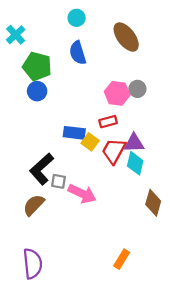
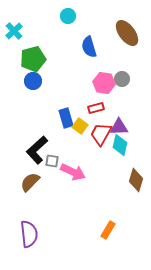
brown ellipse: (126, 37) -> (127, 33), moved
blue semicircle: (78, 53) -> (89, 47), moved
green pentagon: (37, 66) -> (33, 59), turned -30
blue rectangle: (74, 133) -> (66, 118), turned 66

